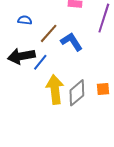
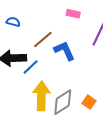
blue semicircle: (25, 20) -> (13, 22), moved
orange square: (103, 89) -> (89, 102), turned 32

